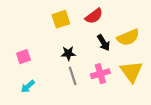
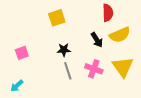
red semicircle: (94, 16) -> (108, 13), moved, turned -54
pink cross: (100, 74) -> (94, 69), turned 36
cyan arrow: (28, 86) -> (17, 86), moved

